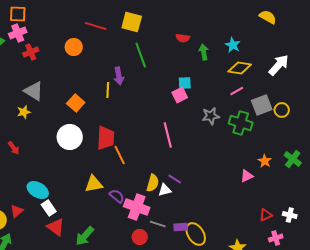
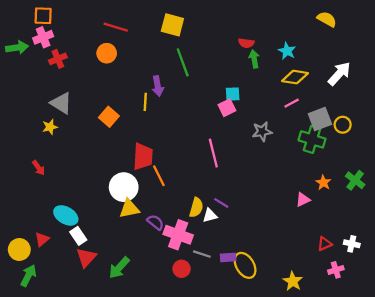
red line: (96, 26) -> (116, 27), moved
red semicircle: (183, 38) -> (246, 43), moved
green cross: (241, 123) -> (312, 139), moved
white circle: (70, 137) -> (124, 187), moved
red triangle: (56, 227) -> (86, 257), turned 36

